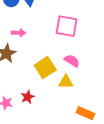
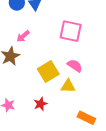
pink arrow: (19, 33) -> (23, 36), turned 136
red star: (28, 97) -> (40, 104), moved

